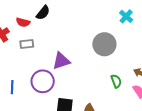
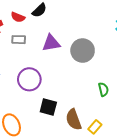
gray circle: (104, 44) -> (83, 51), moved
purple triangle: (61, 61) -> (51, 43), moved

